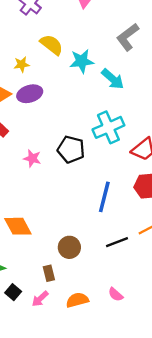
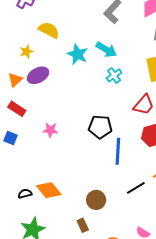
cyan star: (82, 61) -> (78, 54), moved, turned -30
cyan cross: (108, 127) -> (114, 75), moved, size x0.6
black pentagon: (71, 149) -> (100, 127), moved

